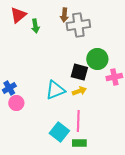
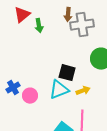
black square: (79, 72) -> (67, 73), moved
pink circle: (16, 103) -> (30, 96), moved

